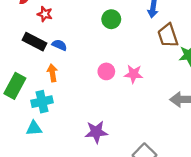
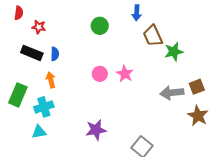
blue semicircle: (59, 45) -> (55, 54), turned 72
pink star: (134, 74) -> (125, 74), turned 30

